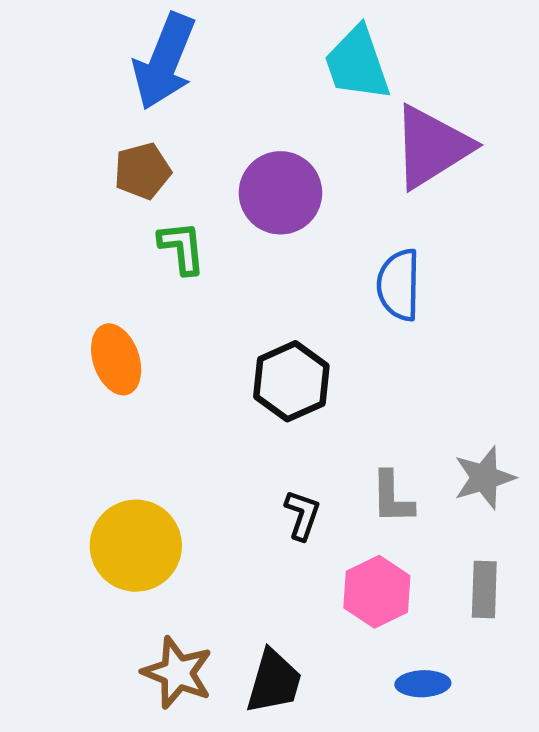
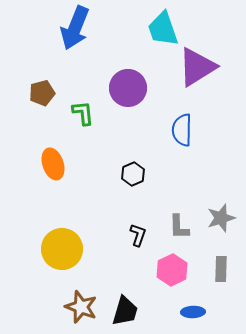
brown pentagon: (142, 171) -> (42, 93), moved
black hexagon: (291, 381) -> (133, 174), size x0.7

